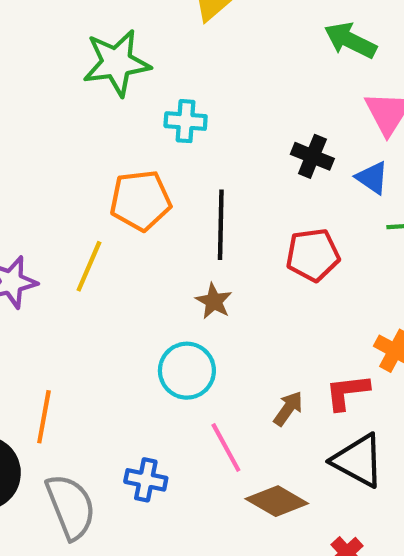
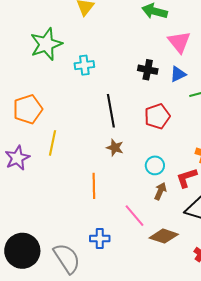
blue triangle: (372, 178) -> (178, 74), turned -48
orange pentagon: (140, 200) -> (28, 109), moved
cyan circle: (187, 371) -> (155, 165), moved, size x0.7
orange line: (44, 417) -> (94, 186), moved

